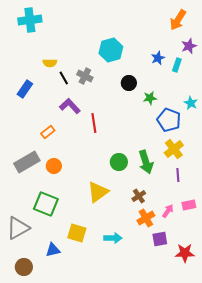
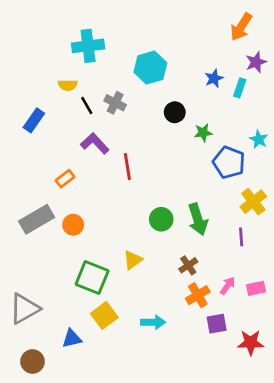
cyan cross: (30, 20) -> (88, 46), moved
yellow cross: (174, 149) -> (253, 202), moved
yellow triangle: (98, 192) -> (133, 260), size x0.7
green square: (46, 204) -> (92, 278), moved
pink rectangle: (189, 205) -> (256, 288), moved
yellow square: (77, 233) -> (104, 315), turned 36

